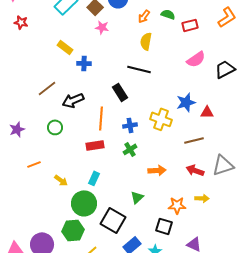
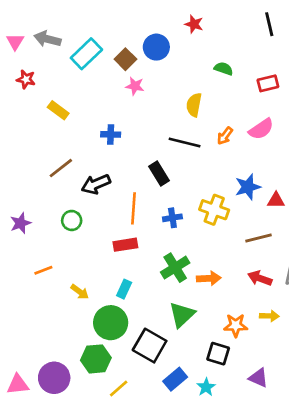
orange arrow: (144, 16) -> (225, 136), moved
red rectangle: (190, 25) -> (268, 83), moved
yellow rectangle: (65, 47) -> (58, 110), moved
green cross: (130, 149) -> (175, 268), moved, size x1.5
green triangle: (137, 197) -> (182, 315), size x1.5

